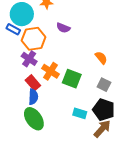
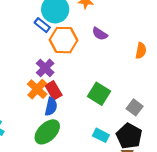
orange semicircle: (101, 58) -> (141, 51), moved, turned 40
purple cross: (29, 59) -> (45, 68), moved
orange cross: (51, 71) -> (37, 89), moved
green ellipse: (34, 119) -> (47, 132), turned 70

